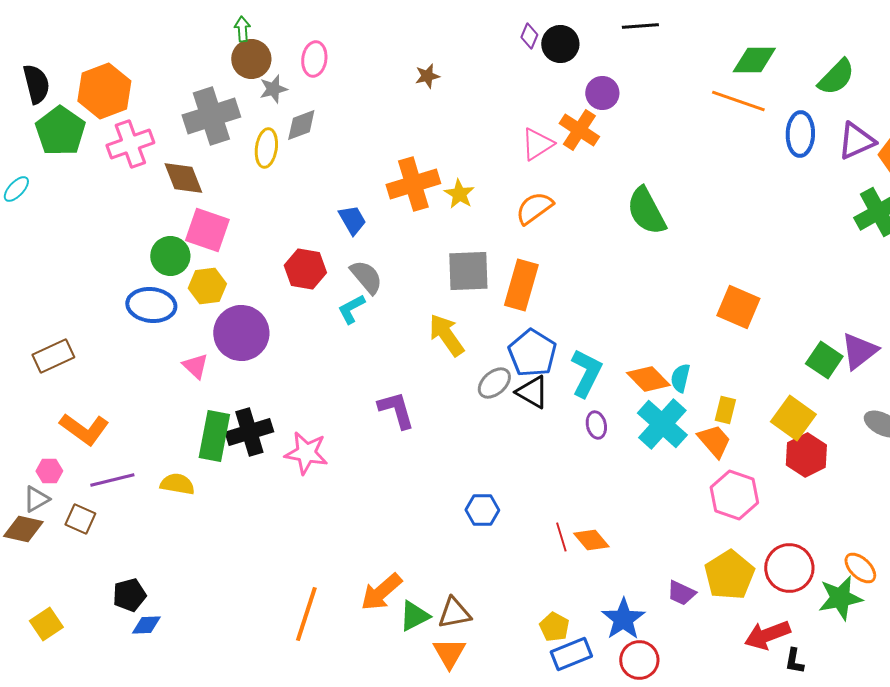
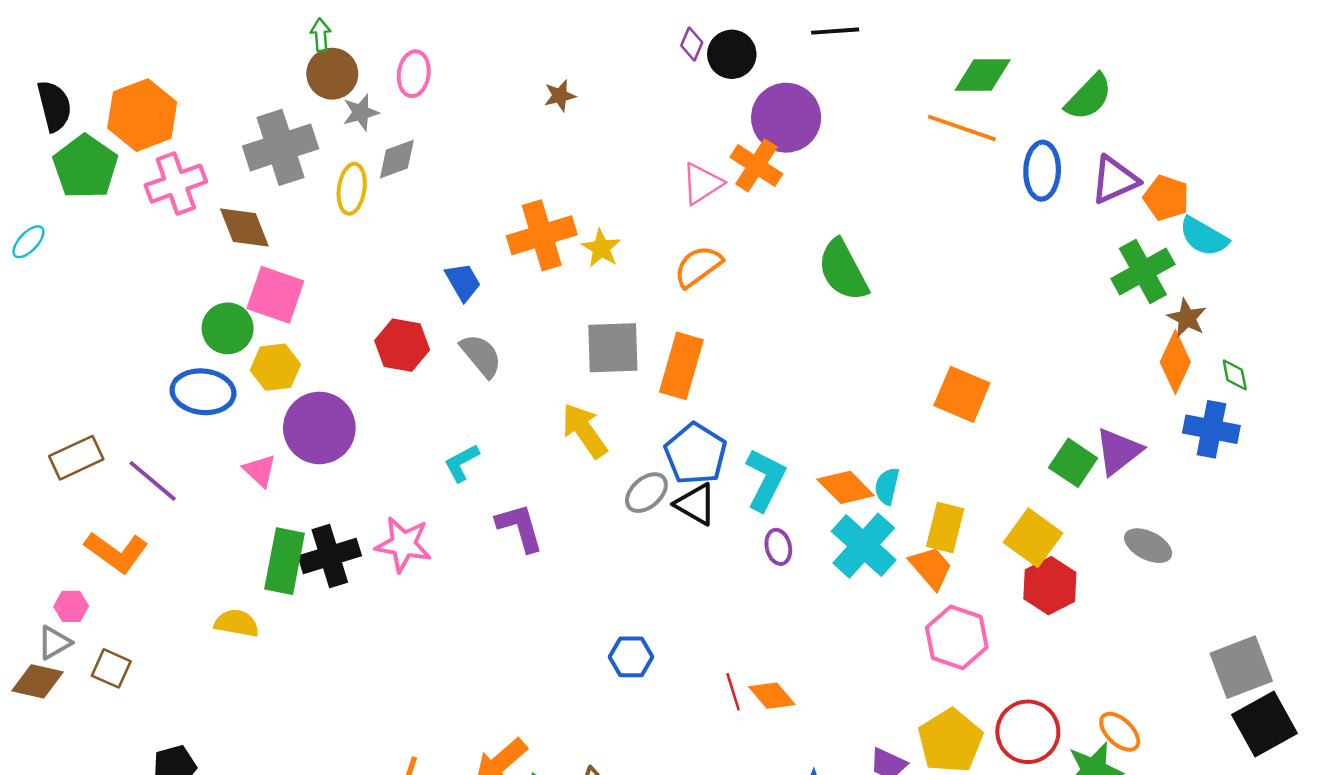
purple circle: (602, 93) -> (786, 118), size x1.6
cyan L-shape: (351, 309) -> (462, 463), moved
yellow rectangle: (725, 410) -> (945, 527), size x1.4
pink star: (306, 453) -> (403, 544), moved
purple line: (112, 480) -> (153, 481), moved, turned 54

